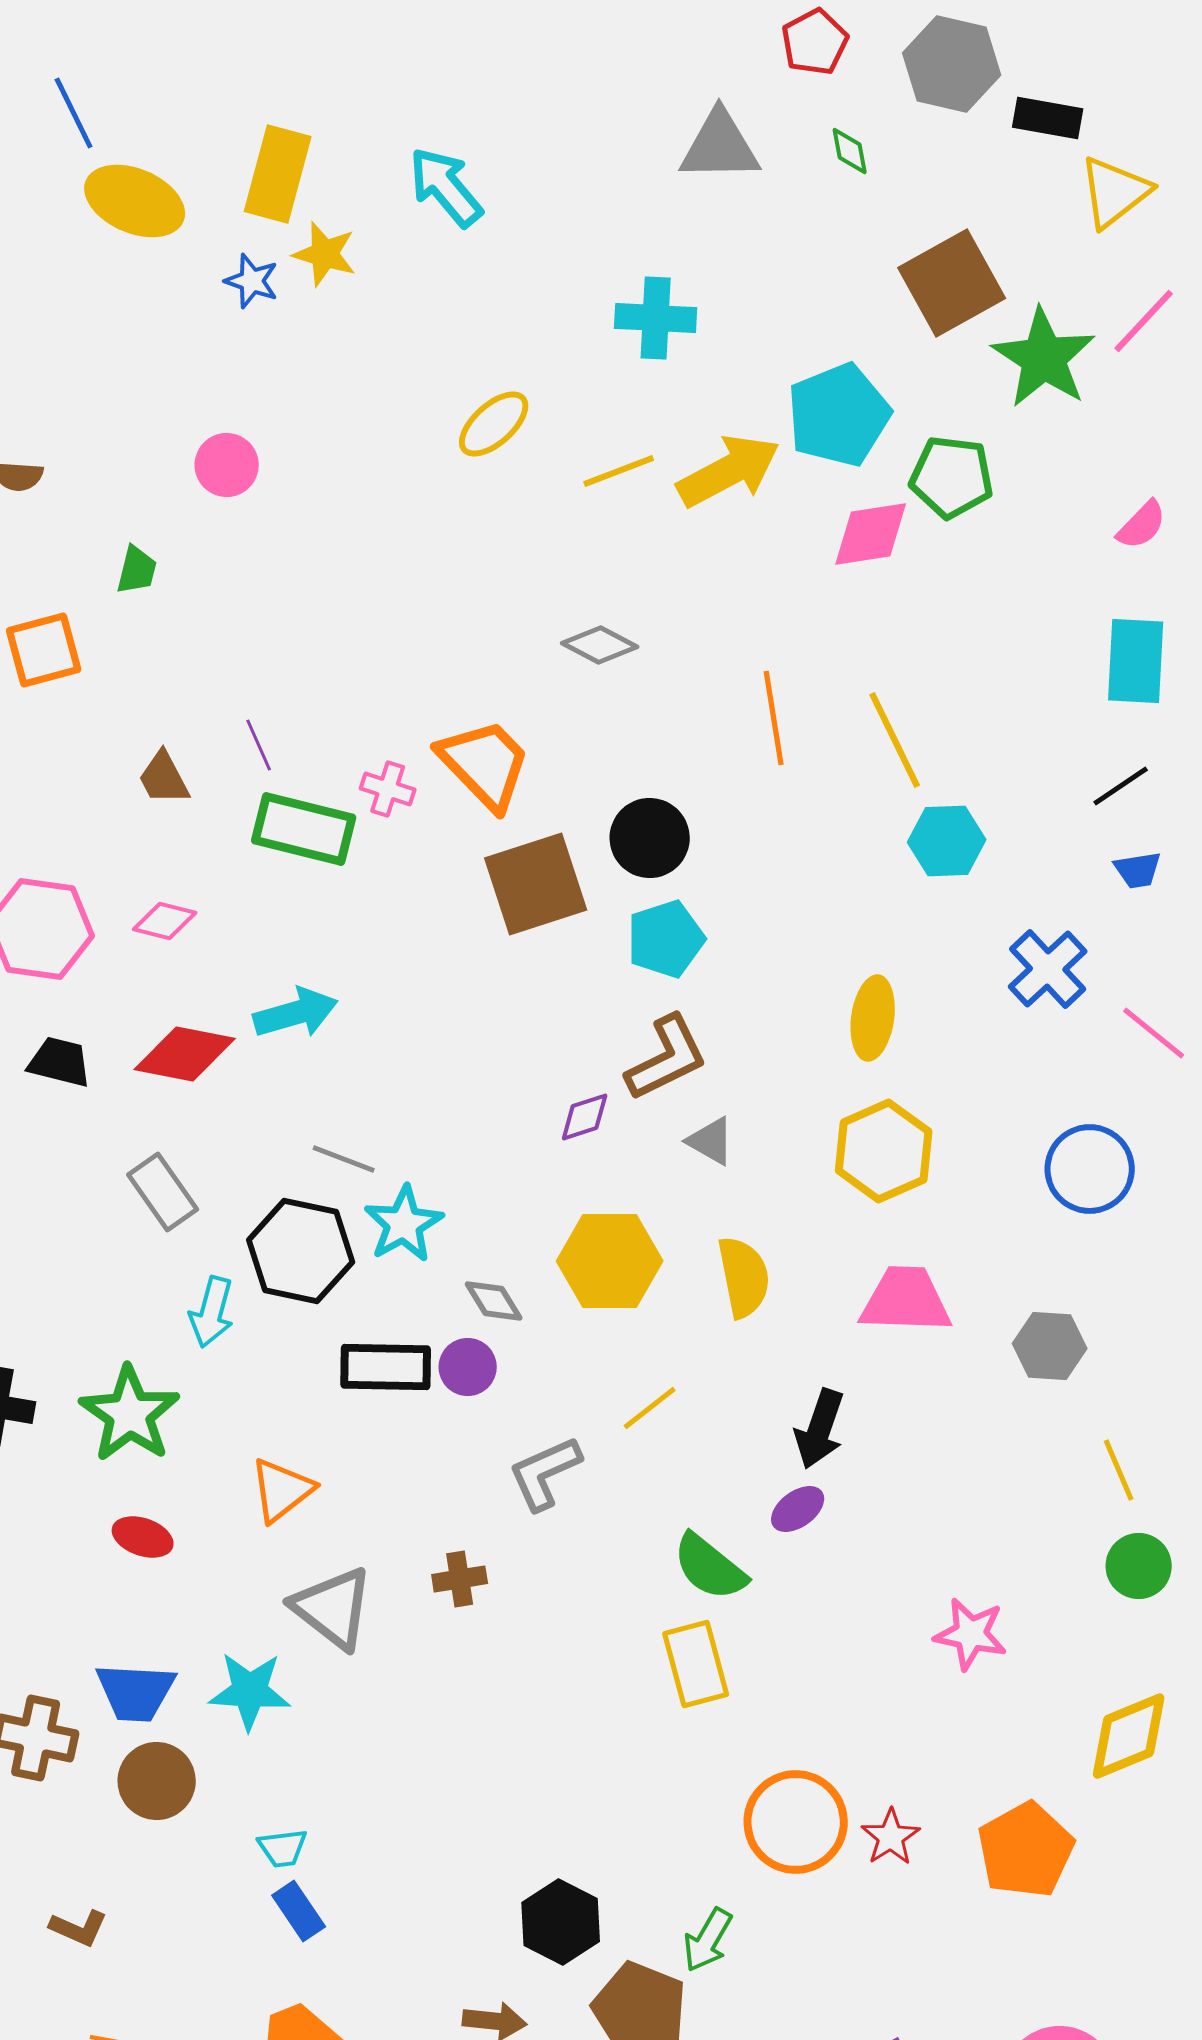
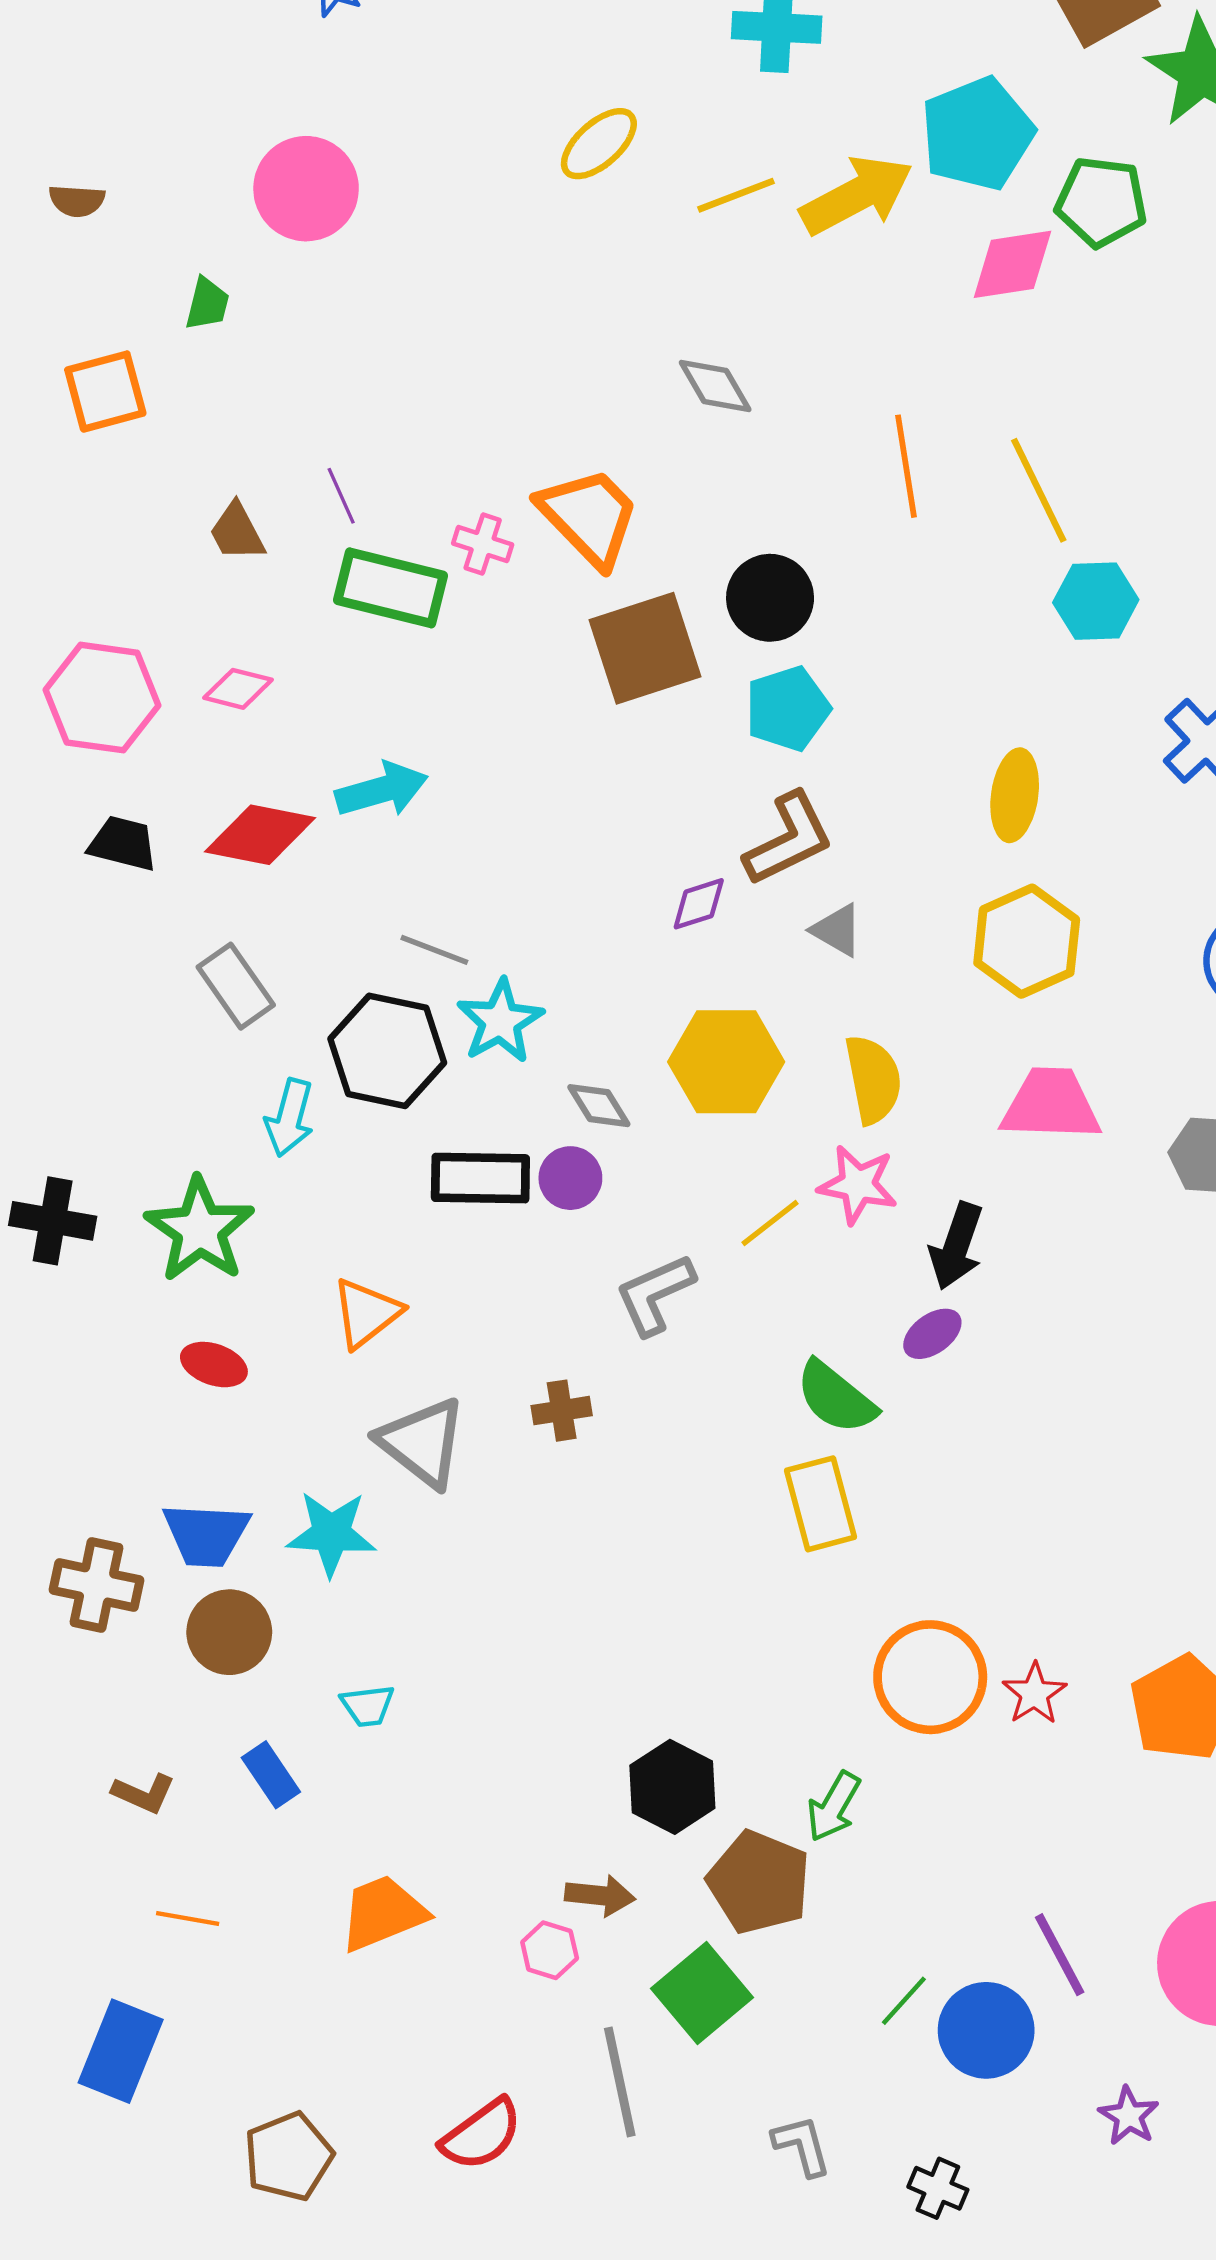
pink circle: (227, 465) -> (306, 189), size x1.5
gray diamond: (600, 645) -> (715, 386), turned 32
pink star: (971, 1634) -> (858, 1185), moved
blue rectangle: (299, 1911) -> (271, 1775), moved

